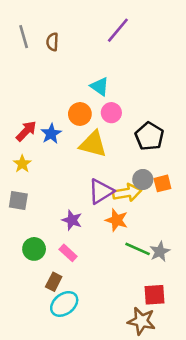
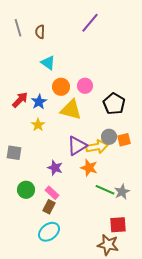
cyan triangle: (100, 86) -> (48, 63), moved
yellow star: (22, 164) -> (38, 125), moved
brown rectangle: (54, 282) -> (49, 207), moved

